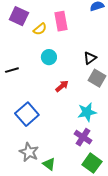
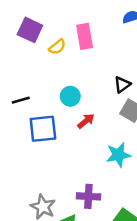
cyan circle: (49, 57) -> (70, 96), moved
blue square: (27, 114) -> (43, 129), moved, turned 35
purple cross: (83, 137) -> (88, 196), moved, turned -30

